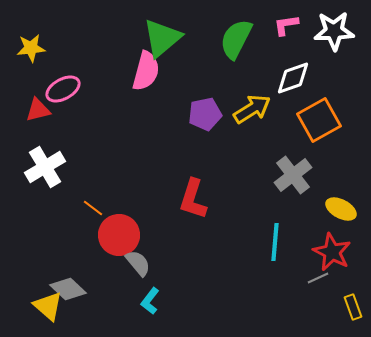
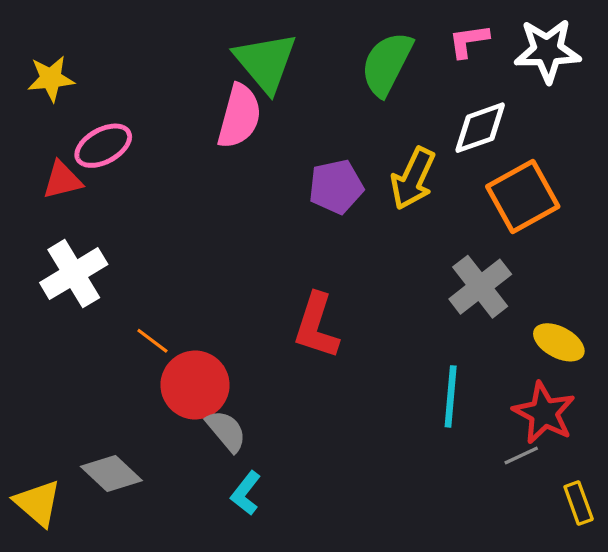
green triangle: (162, 38) -> (265, 62), turned -30
yellow arrow: (252, 109) -> (413, 178), turned 147
yellow triangle: (48, 306) -> (38, 503), moved

